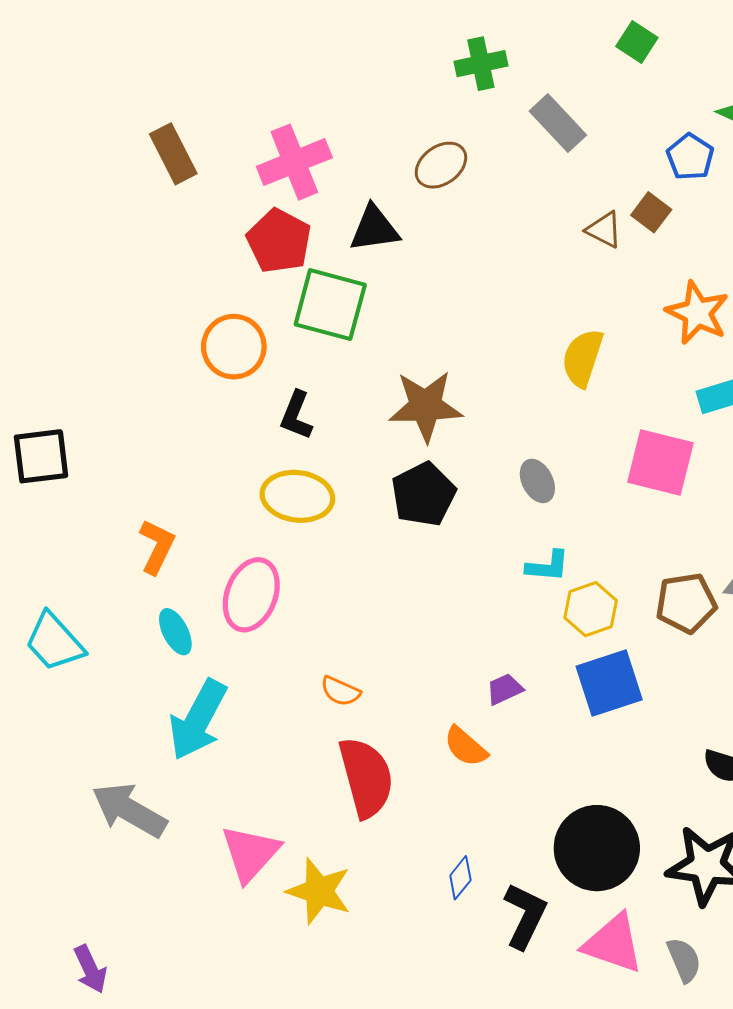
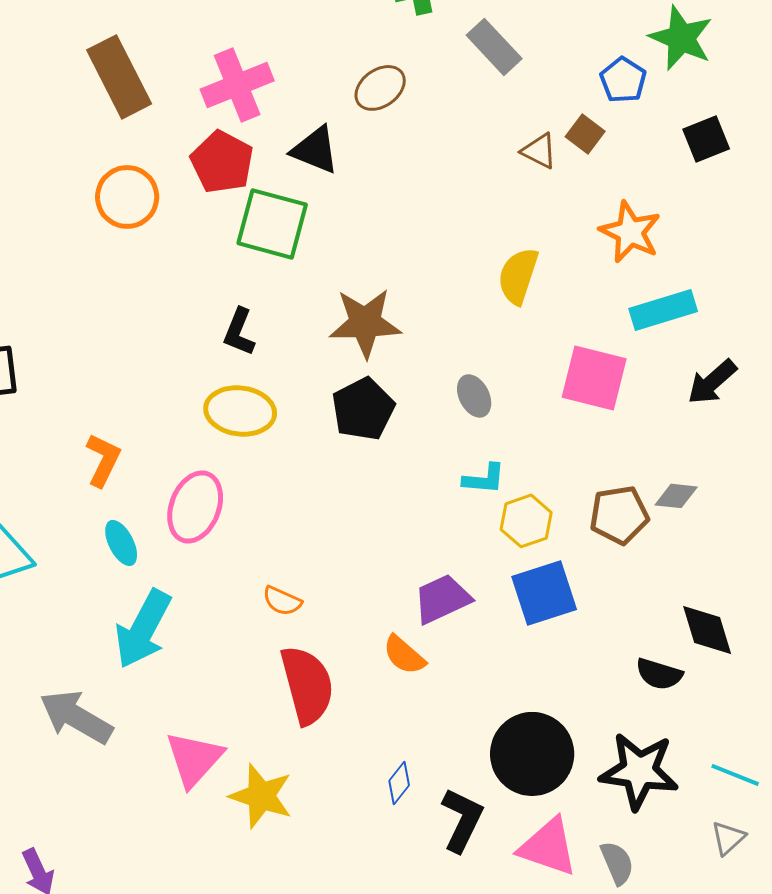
brown rectangle: (173, 154) -> (119, 77), size x1.4
black triangle: (374, 229) -> (315, 150), turned 30
orange circle: (234, 347) -> (127, 197), moved
purple trapezoid: (505, 689) -> (442, 599), size x1.6

